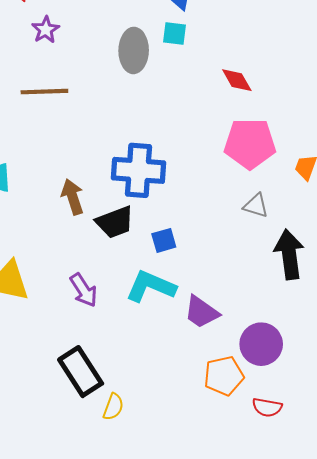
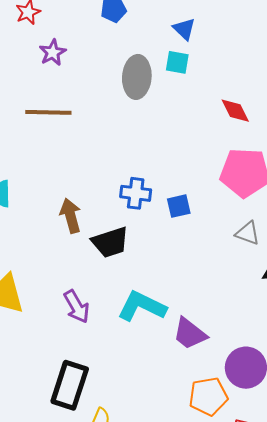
blue cross: (139, 170) -> (136, 193), size x0.6
blue square: (164, 240) -> (179, 206), moved
black rectangle: (81, 372) -> (70, 385), turned 48

